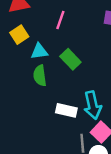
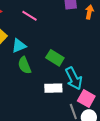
pink line: (60, 20) -> (30, 16), turned -63
green rectangle: (70, 59) -> (55, 58), moved

